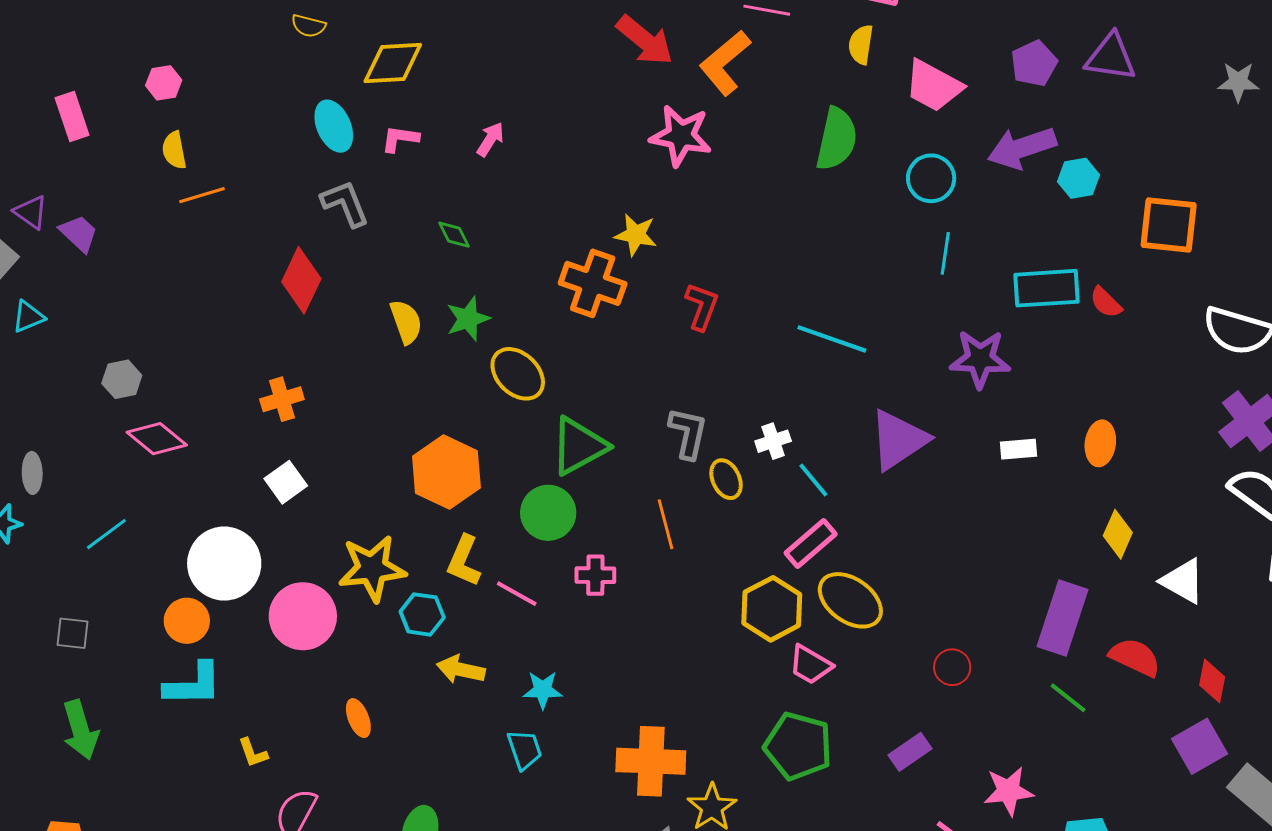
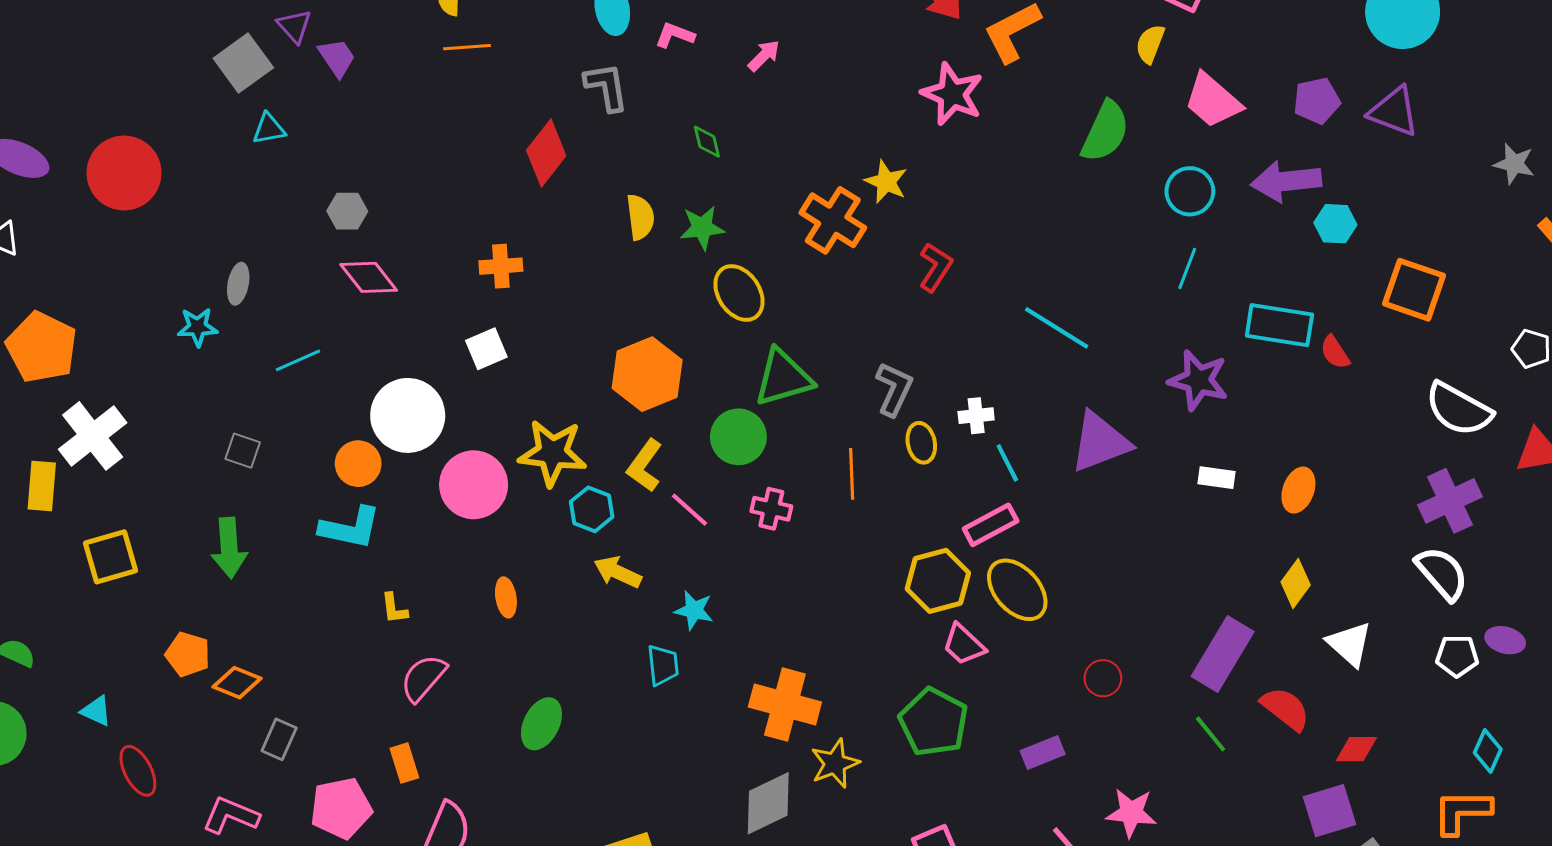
red diamond: (1212, 681) -> (1356, 749), turned 66

